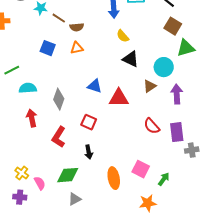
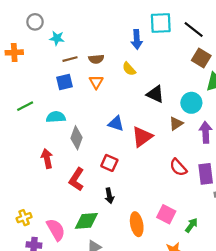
brown line: (59, 18) -> (70, 59), moved, turned -48
yellow semicircle: (123, 36) -> (129, 69), moved
blue square: (48, 48) -> (65, 82), turned -35
orange triangle: (77, 48) -> (96, 82), turned -48
cyan semicircle: (28, 88) -> (56, 117), moved
red triangle: (119, 98) -> (142, 137), turned -35
yellow cross: (22, 173) -> (24, 218), moved, turned 32
pink semicircle: (40, 183) -> (56, 230), size x1.5

